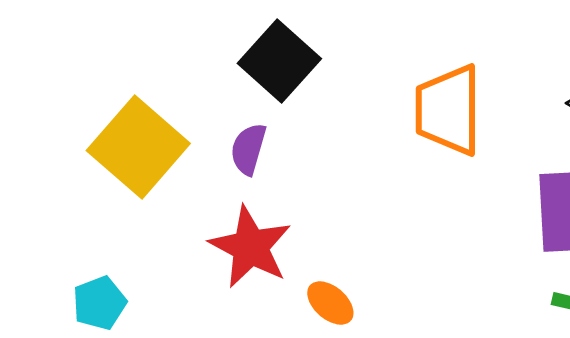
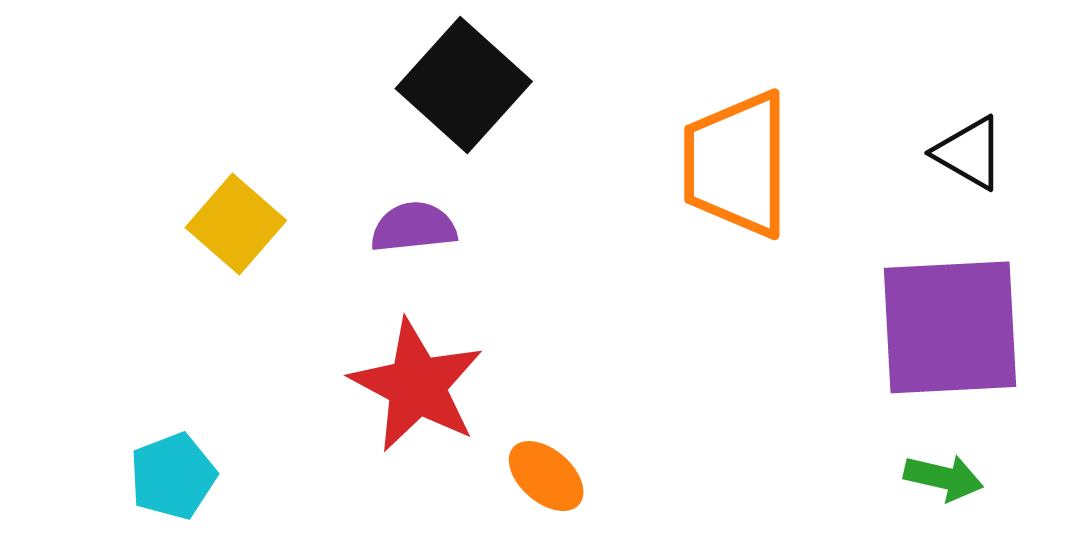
yellow square: (138, 147) -> (236, 224), size x0.6
purple semicircle: (248, 149) -> (414, 227), turned 68

